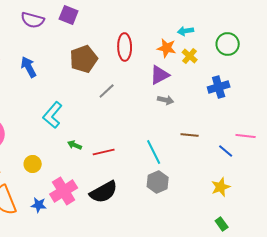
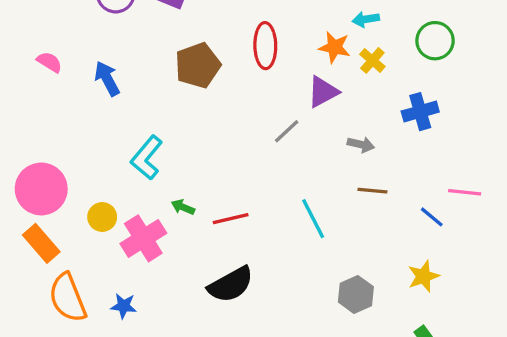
gray line: (107, 91) -> (287, 131), moved
gray arrow: (166, 100) -> (361, 144), moved
yellow circle: (33, 164) -> (102, 217), moved
gray hexagon: (158, 182) -> (356, 294), moved
pink cross: (64, 191) -> (143, 238), moved

